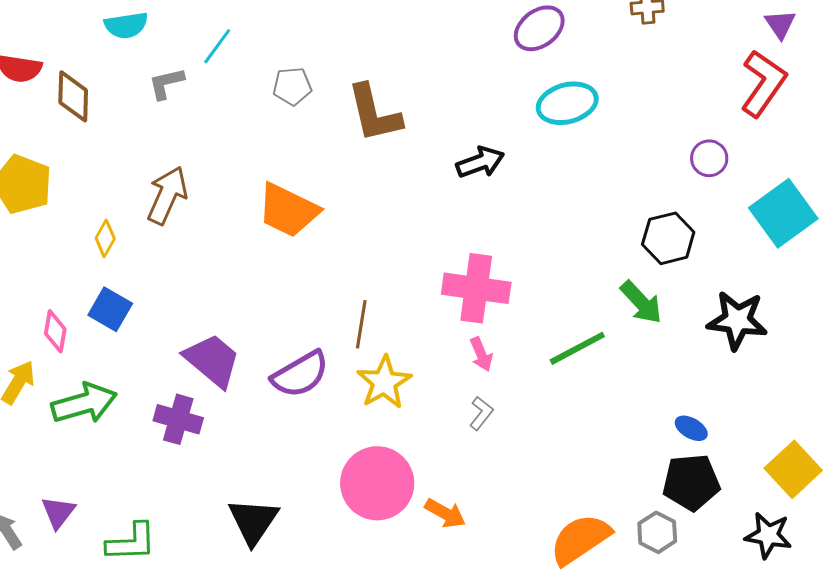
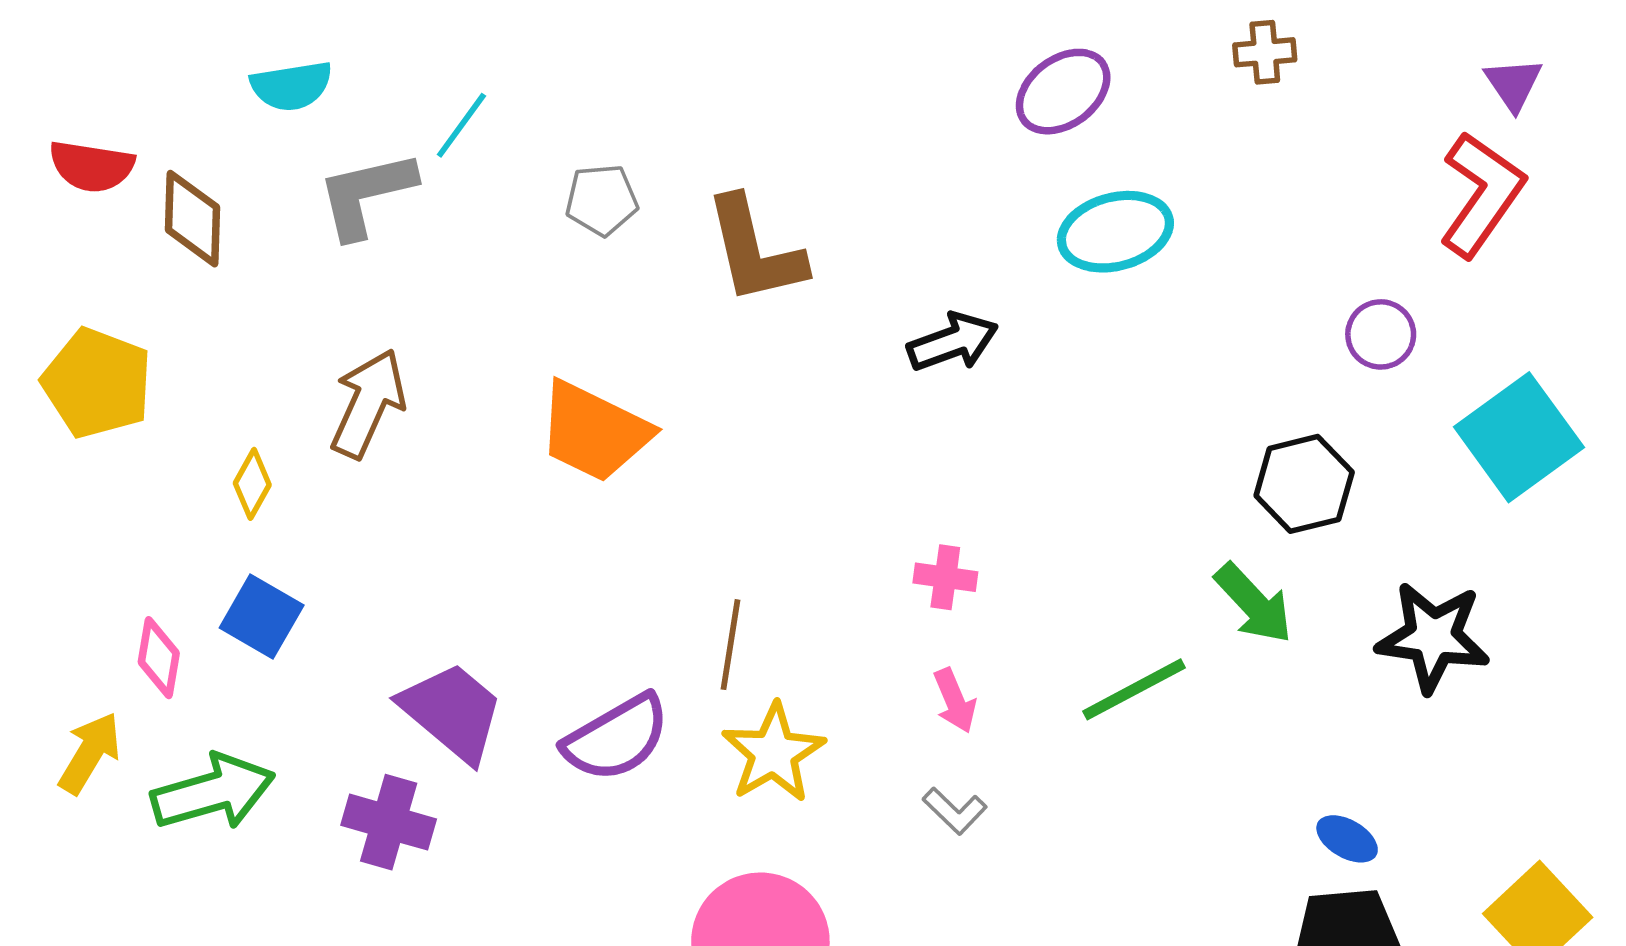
gray L-shape: (166, 83) -> (366, 194), size x1.5
pink cross: (476, 288) -> (945, 577), size x0.5
gray L-shape: (481, 413) -> (955, 811), turned 96

